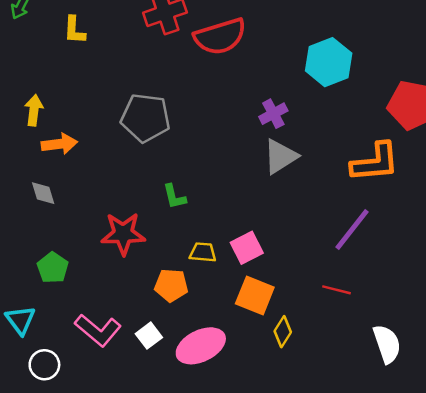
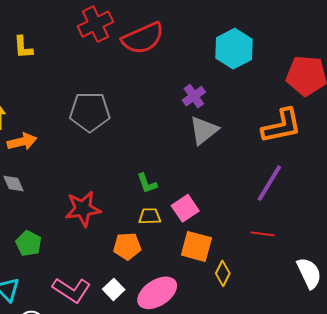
green L-shape: (174, 197) -> (147, 183), moved

